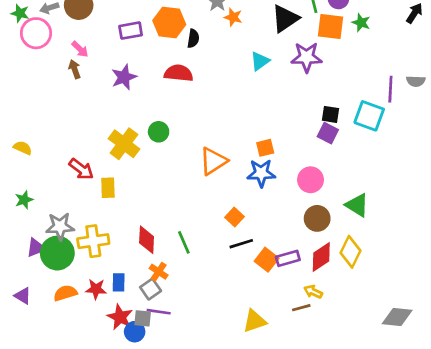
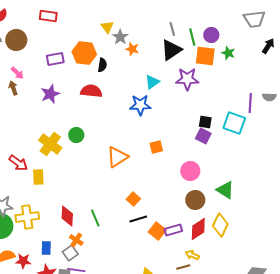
blue star: (261, 173) -> (140, 105), moved
red star: (96, 289) -> (23, 261), moved

